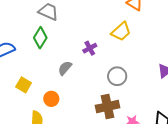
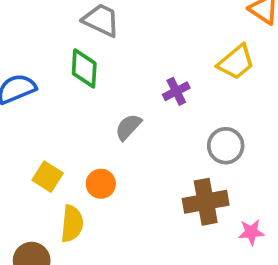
green diamond: (40, 38) -> (84, 68), turned -30
yellow square: (24, 85) -> (48, 177), moved

